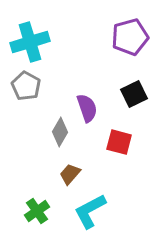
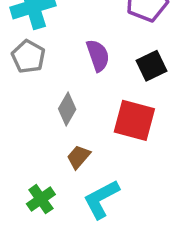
purple semicircle: (87, 108) -> (98, 55), moved
red square: (119, 142) -> (134, 120), size x1.4

